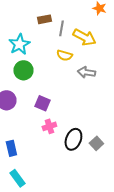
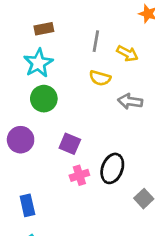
brown rectangle: (44, 19) -> (44, 29), moved
yellow arrow: (84, 37) -> (127, 53), size x0.7
black ellipse: (73, 139) -> (112, 168), moved

